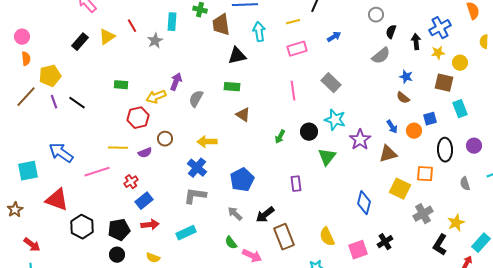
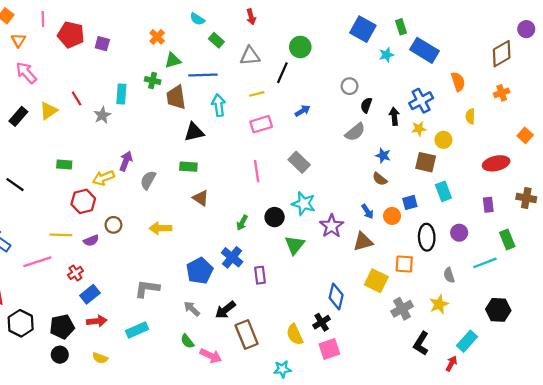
blue cross: (197, 168) -> (232, 257), moved
yellow star: (456, 223) -> (439, 304), moved
black cross: (385, 242) -> (322, 322), moved

